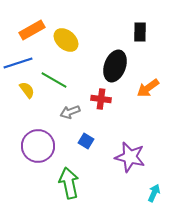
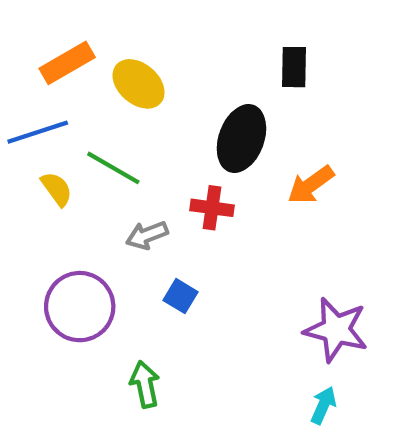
purple star: (130, 157) -> (336, 330), moved
green arrow: (69, 183) -> (145, 384), size x0.7

